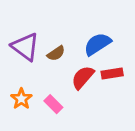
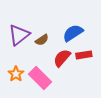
purple triangle: (25, 47) -> (19, 35), turned 45
pink rectangle: (53, 104) -> (40, 78), size x1.6

